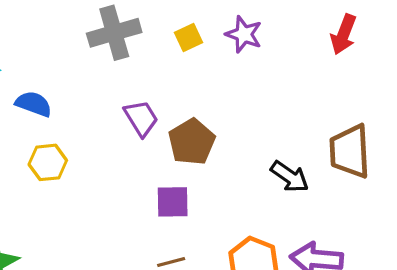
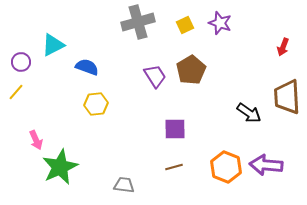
red arrow: (343, 34) -> (283, 47), moved, size x0.7
brown pentagon: (192, 142) -> (191, 70), moved

